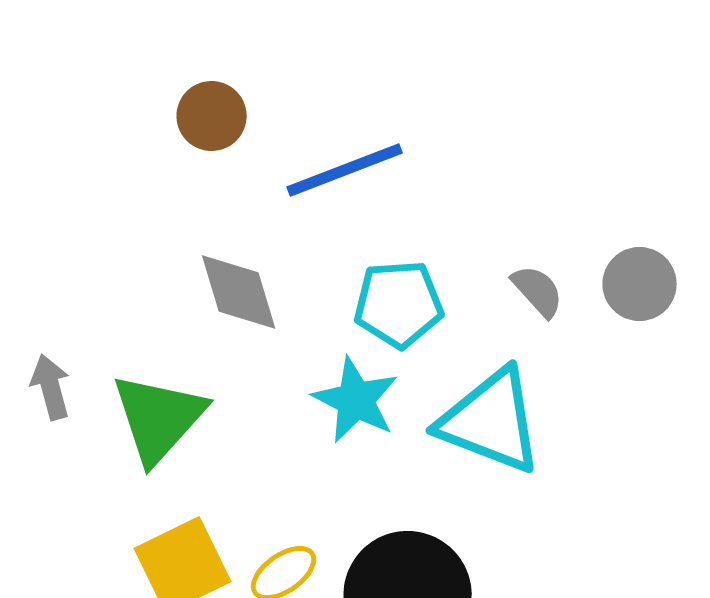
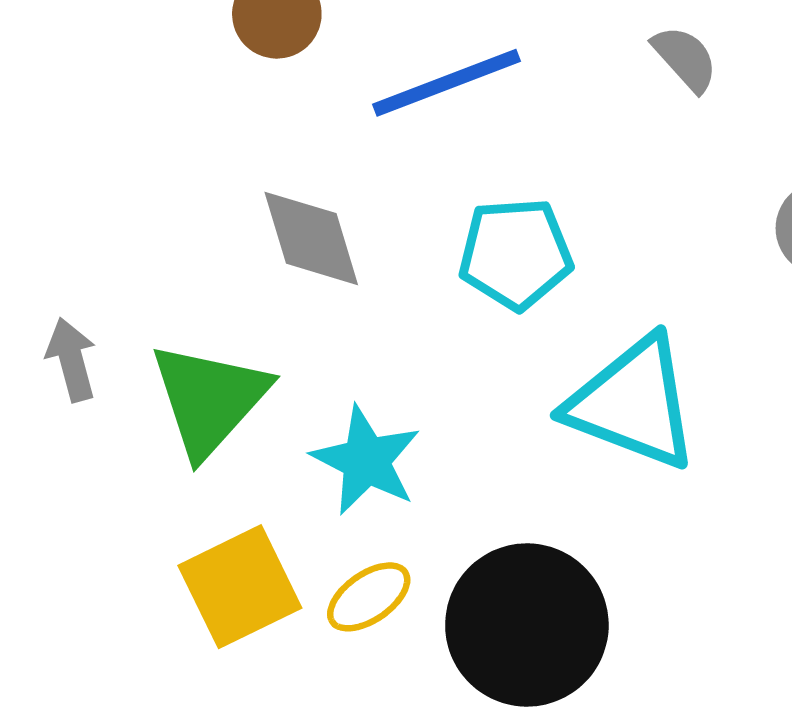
gray semicircle: (538, 291) -> (685, 59), moved
cyan star: (356, 400) -> (366, 460), moved

